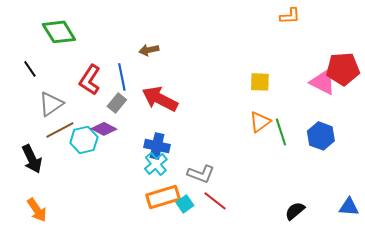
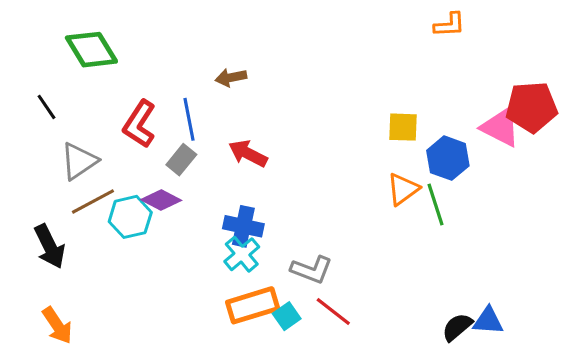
red arrow: (160, 99) -> (248, 153), size x0.7
blue hexagon: (321, 136) -> (448, 158), moved
blue triangle: (349, 207) -> (488, 321), moved

